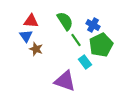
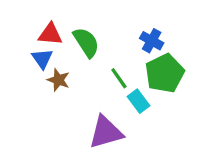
green semicircle: (65, 21) -> (86, 42), moved
green line: (76, 40) -> (119, 78), moved
purple triangle: (65, 81) -> (106, 132), turned -35

